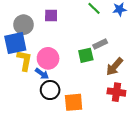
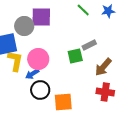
purple square: (51, 15) -> (41, 17), size x1.5
gray circle: (24, 25) -> (24, 26), moved
blue arrow: (42, 74) -> (32, 74), turned 112

